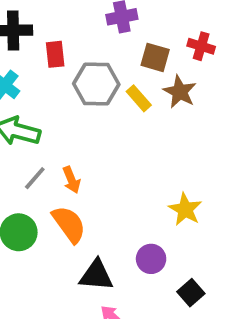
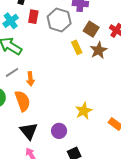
red rectangle: (55, 54) -> (33, 17), moved
gray hexagon: (96, 84) -> (59, 20), moved
black triangle: (96, 275) -> (29, 131), turned 30

